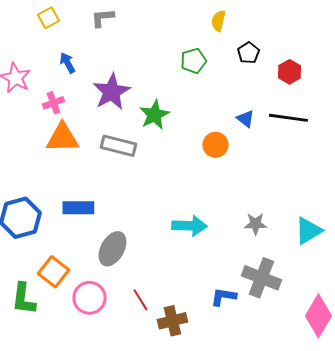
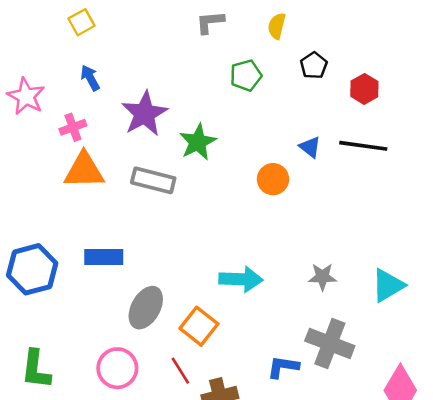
yellow square: (48, 18) -> (82, 22), moved
gray L-shape: (102, 18) -> (210, 22), moved
orange square: (53, 272) -> (199, 326), moved

